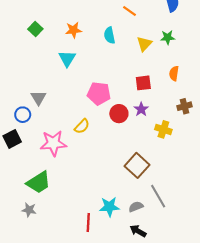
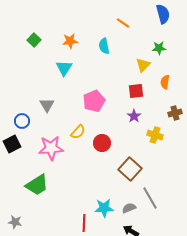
yellow triangle: (144, 44) -> (143, 65), moved
pink pentagon: (99, 93) -> (94, 101), turned -30
gray triangle: (39, 98) -> (47, 105), moved
red circle: (119, 114) -> (102, 143), moved
gray star: (29, 210) -> (15, 222), moved

